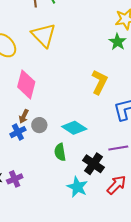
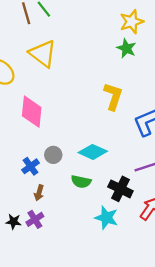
brown arrow: (24, 116) -> (39, 193), moved
green semicircle: (60, 152) -> (81, 182), turned -60

